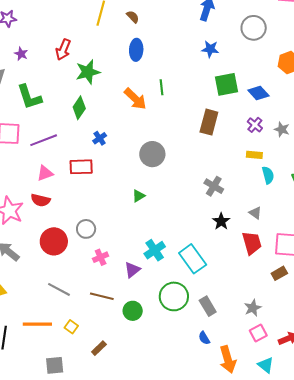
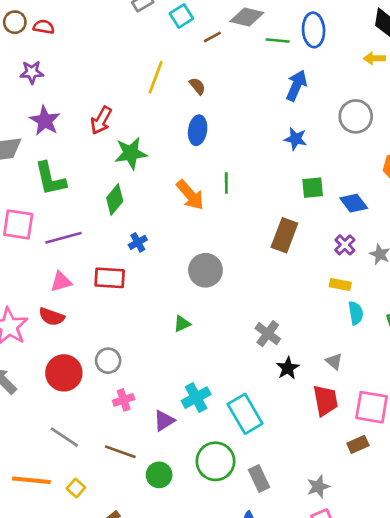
purple star: (21, 54) -> (45, 121), size x1.6
green square: (227, 84) -> (313, 188), size x0.7
gray cross: (214, 186) -> (268, 334), moved

